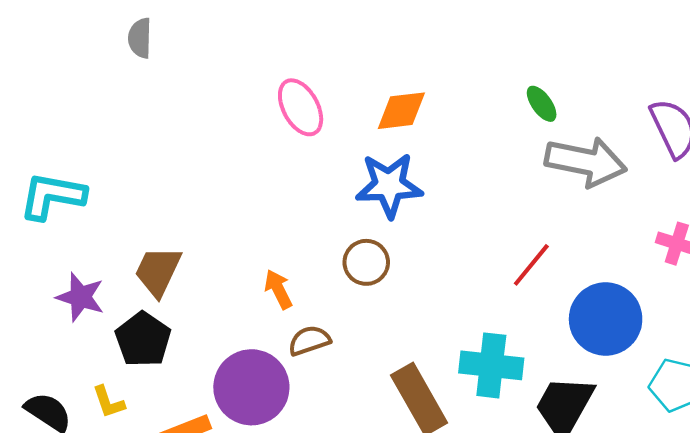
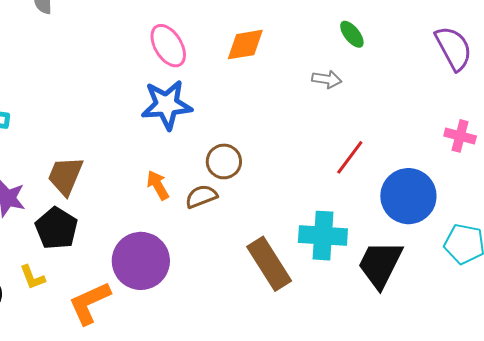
gray arrow: (586, 162) -> (327, 79), moved, size x0.5
blue star: (389, 185) -> (167, 105), moved
brown semicircle: (309, 341) -> (201, 196), moved

